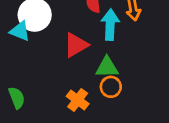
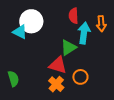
red triangle: (76, 45) -> (58, 65), moved, turned 42
green triangle: (107, 67) -> (68, 48), moved, turned -36

